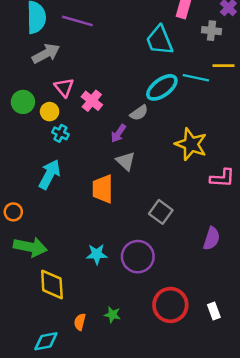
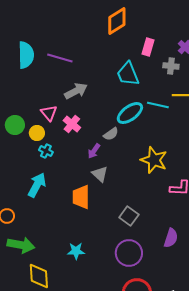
gray arrow: (46, 54) -> (76, 91), moved
purple circle: (138, 257) -> (129, 253), moved

